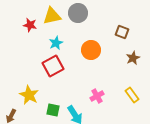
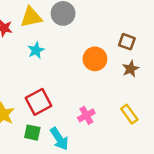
brown square: (122, 32) -> (127, 42), moved
orange circle: (91, 50) -> (95, 59), moved
red square: (53, 66) -> (38, 102), moved

